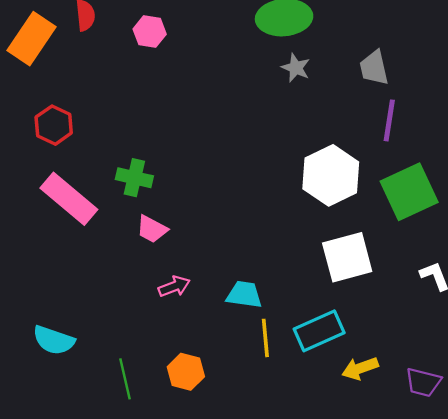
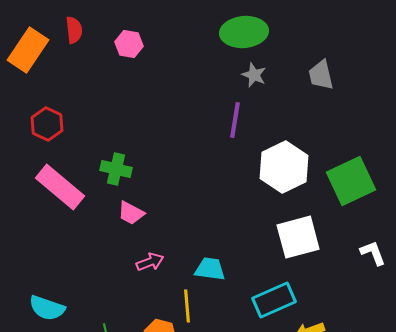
purple line: (389, 120) -> (235, 120), moved
yellow line: (265, 338) -> (187, 306), moved

